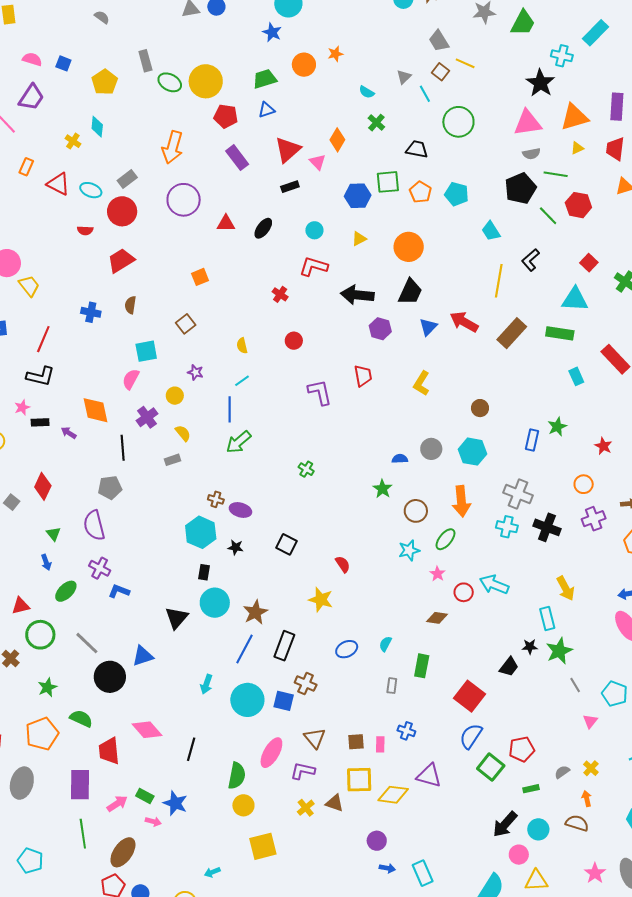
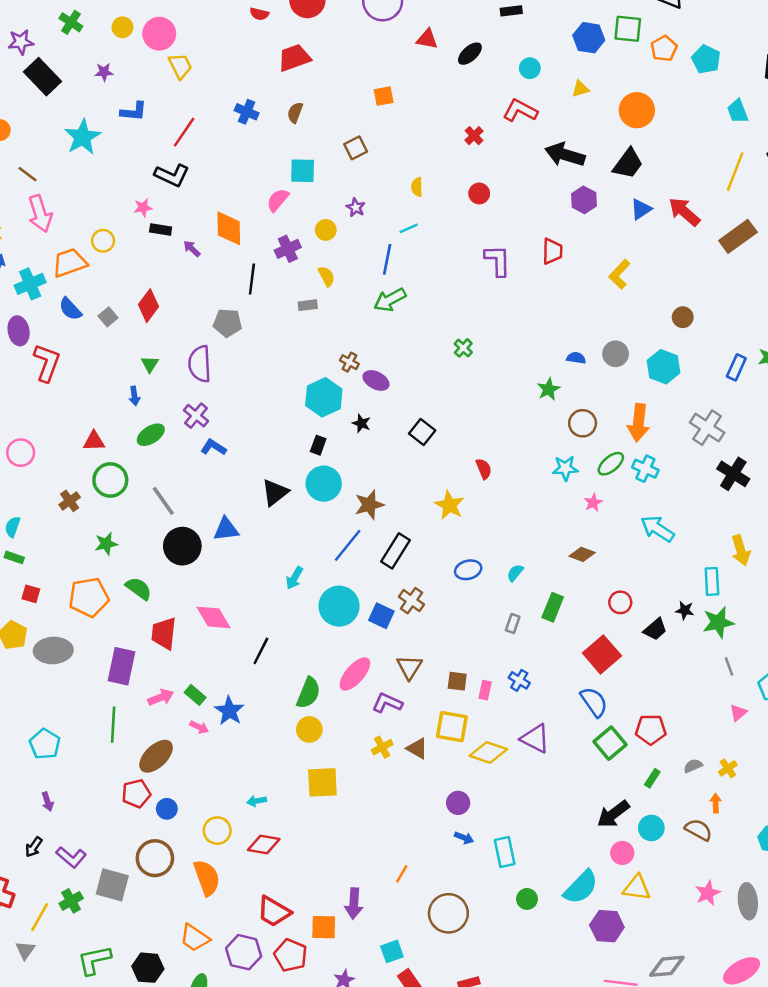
cyan cross: (507, 527) -> (645, 469), moved
red circle: (464, 592) -> (620, 602), moved
blue semicircle: (471, 736) -> (594, 702), turned 100
gray ellipse: (22, 783) -> (53, 650), turned 60
green rectangle: (531, 789) -> (652, 778), turned -56

